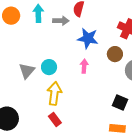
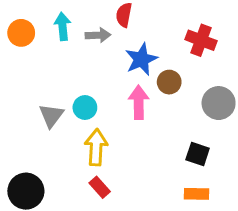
blue star: (88, 38) -> (141, 59), turned -30
brown circle: (115, 54) -> (169, 82), moved
pink arrow: (84, 66) -> (139, 102), size x1.5

